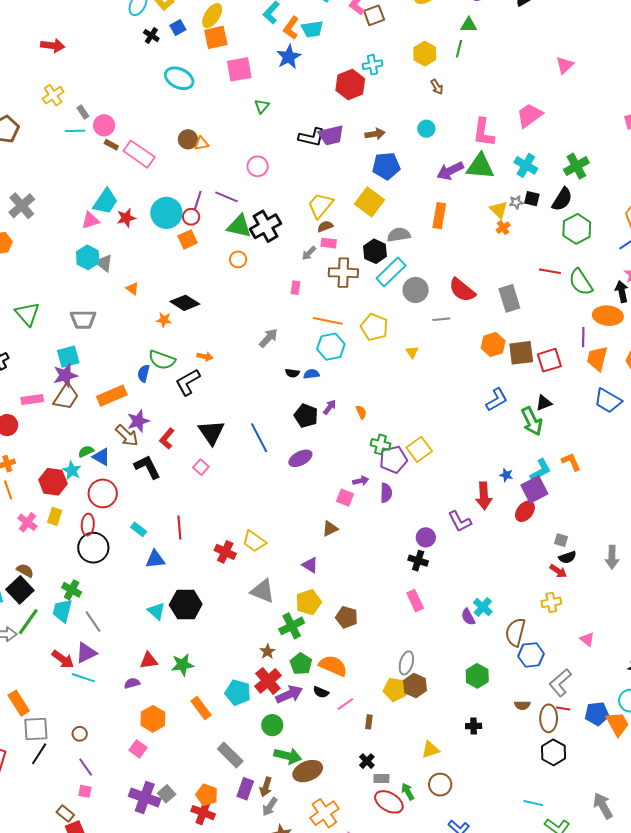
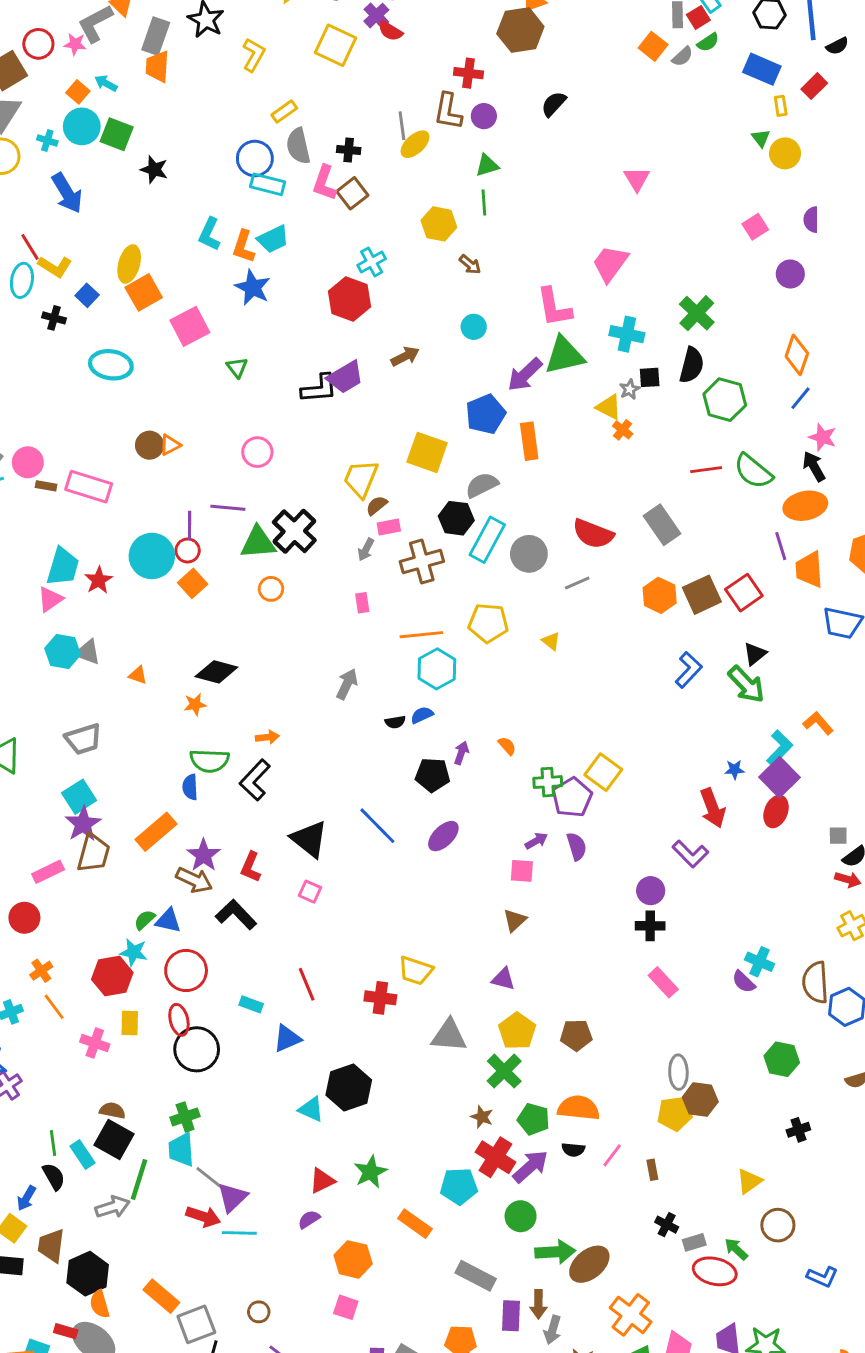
blue pentagon: (386, 166) -> (486, 414), moved
green cross: (72, 590) -> (185, 1117), turned -30
gray line: (93, 621) -> (211, 1179), moved

